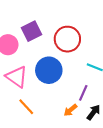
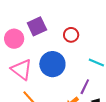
red circle: (67, 39) -> (71, 35), size x0.6

